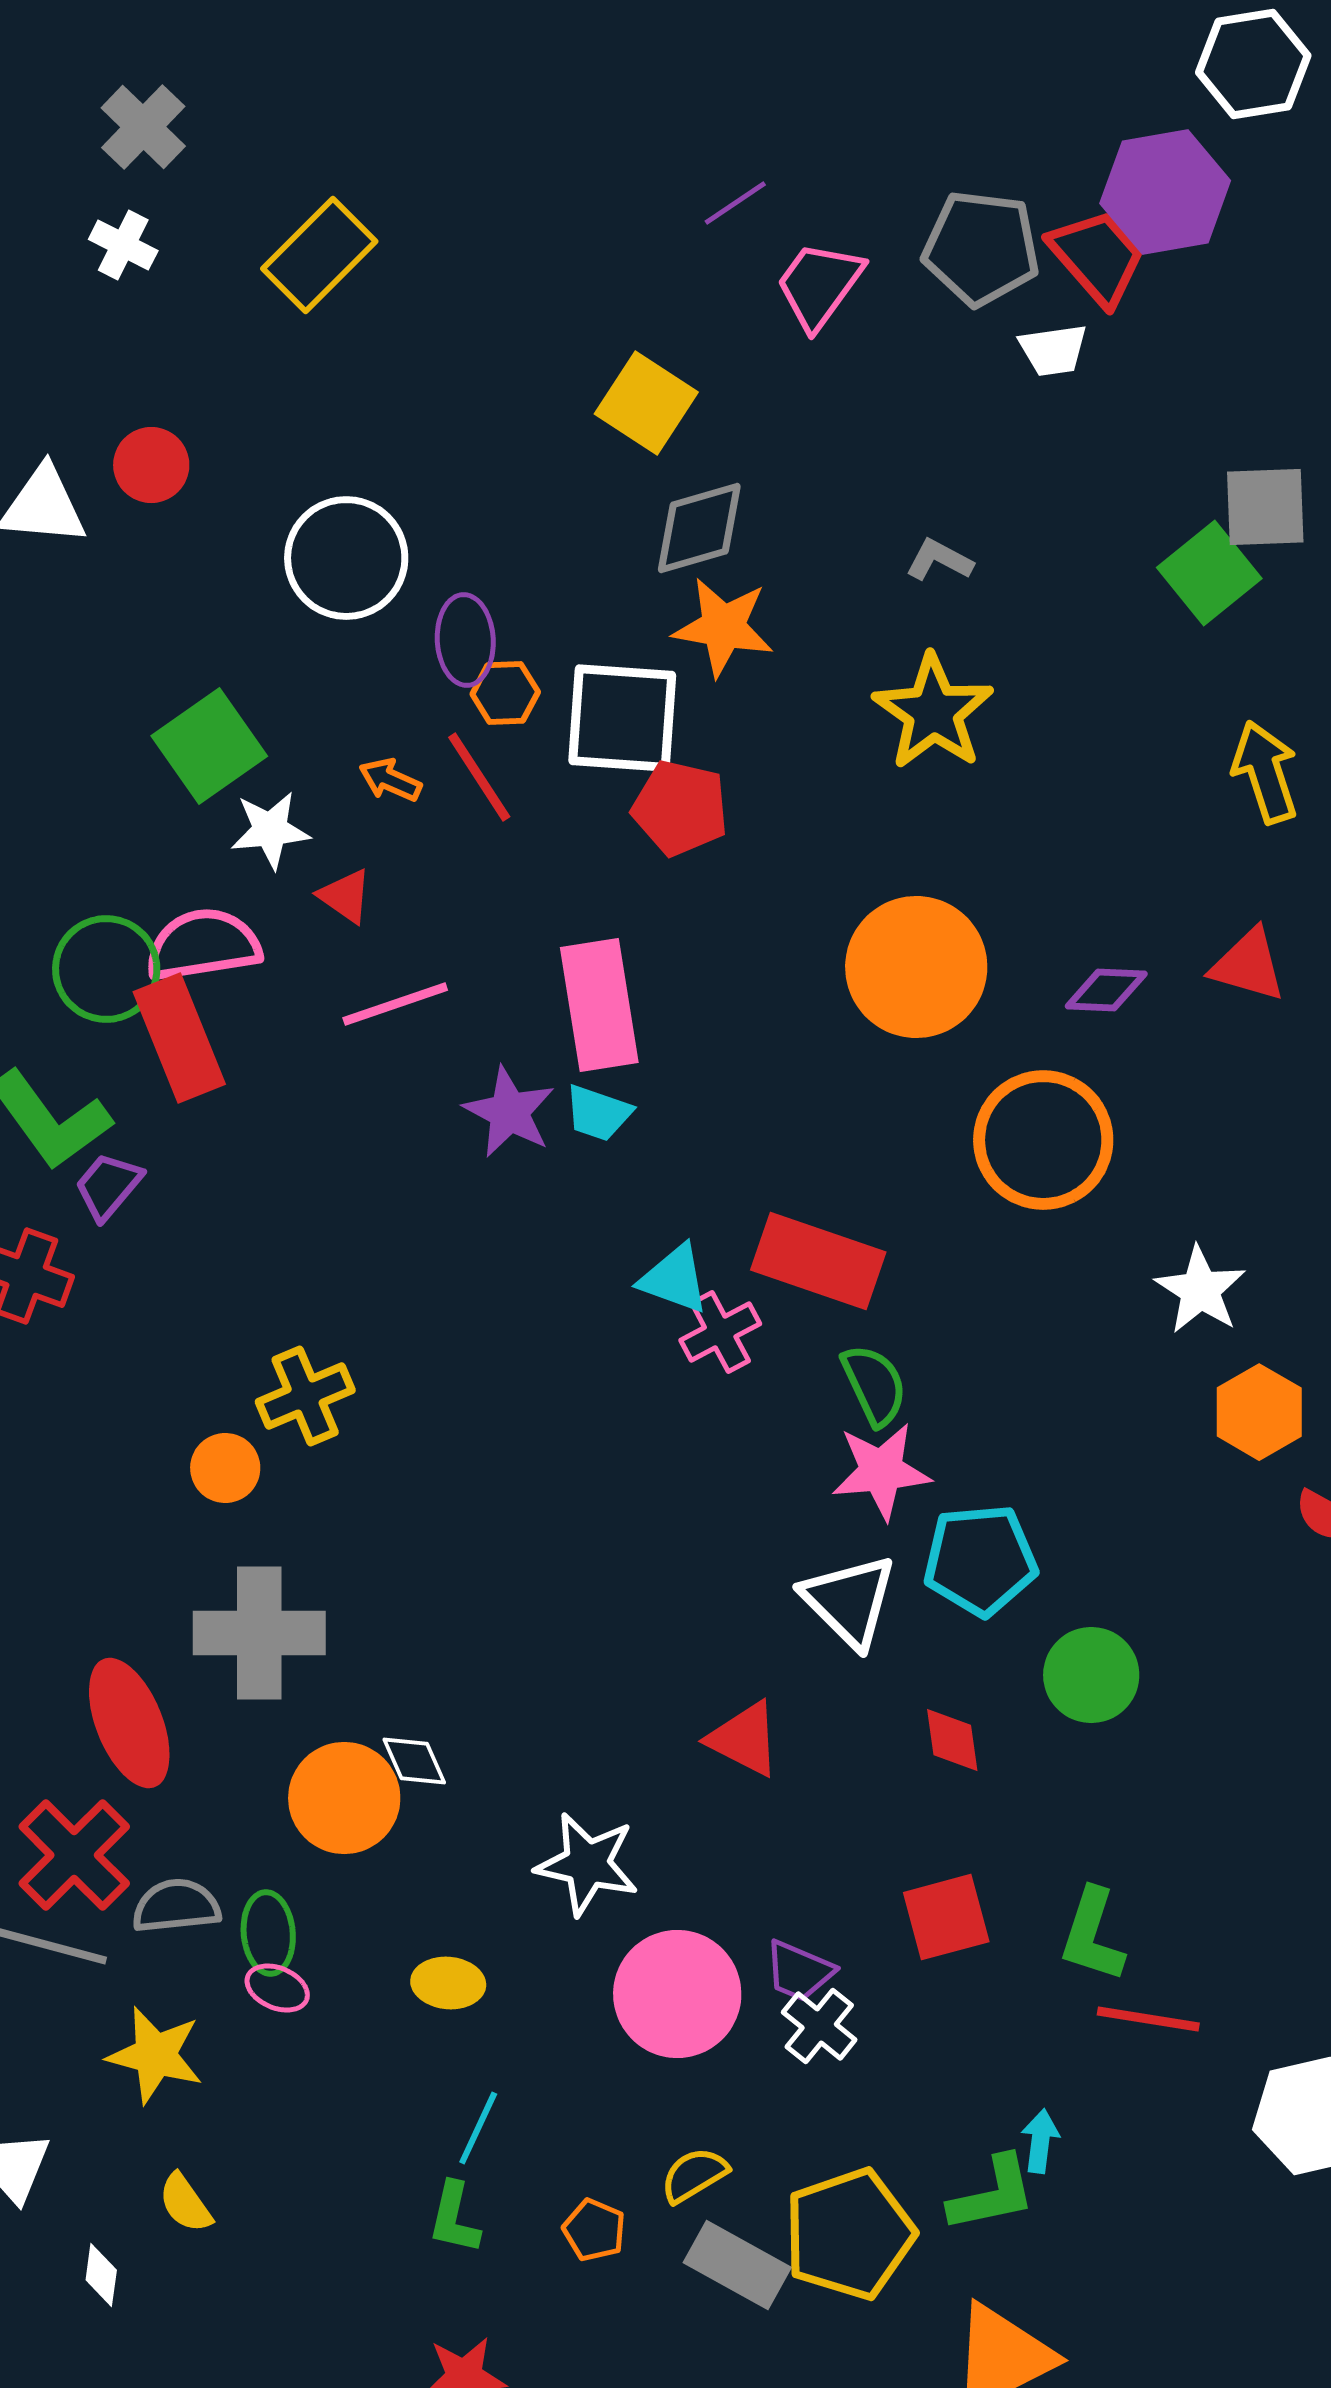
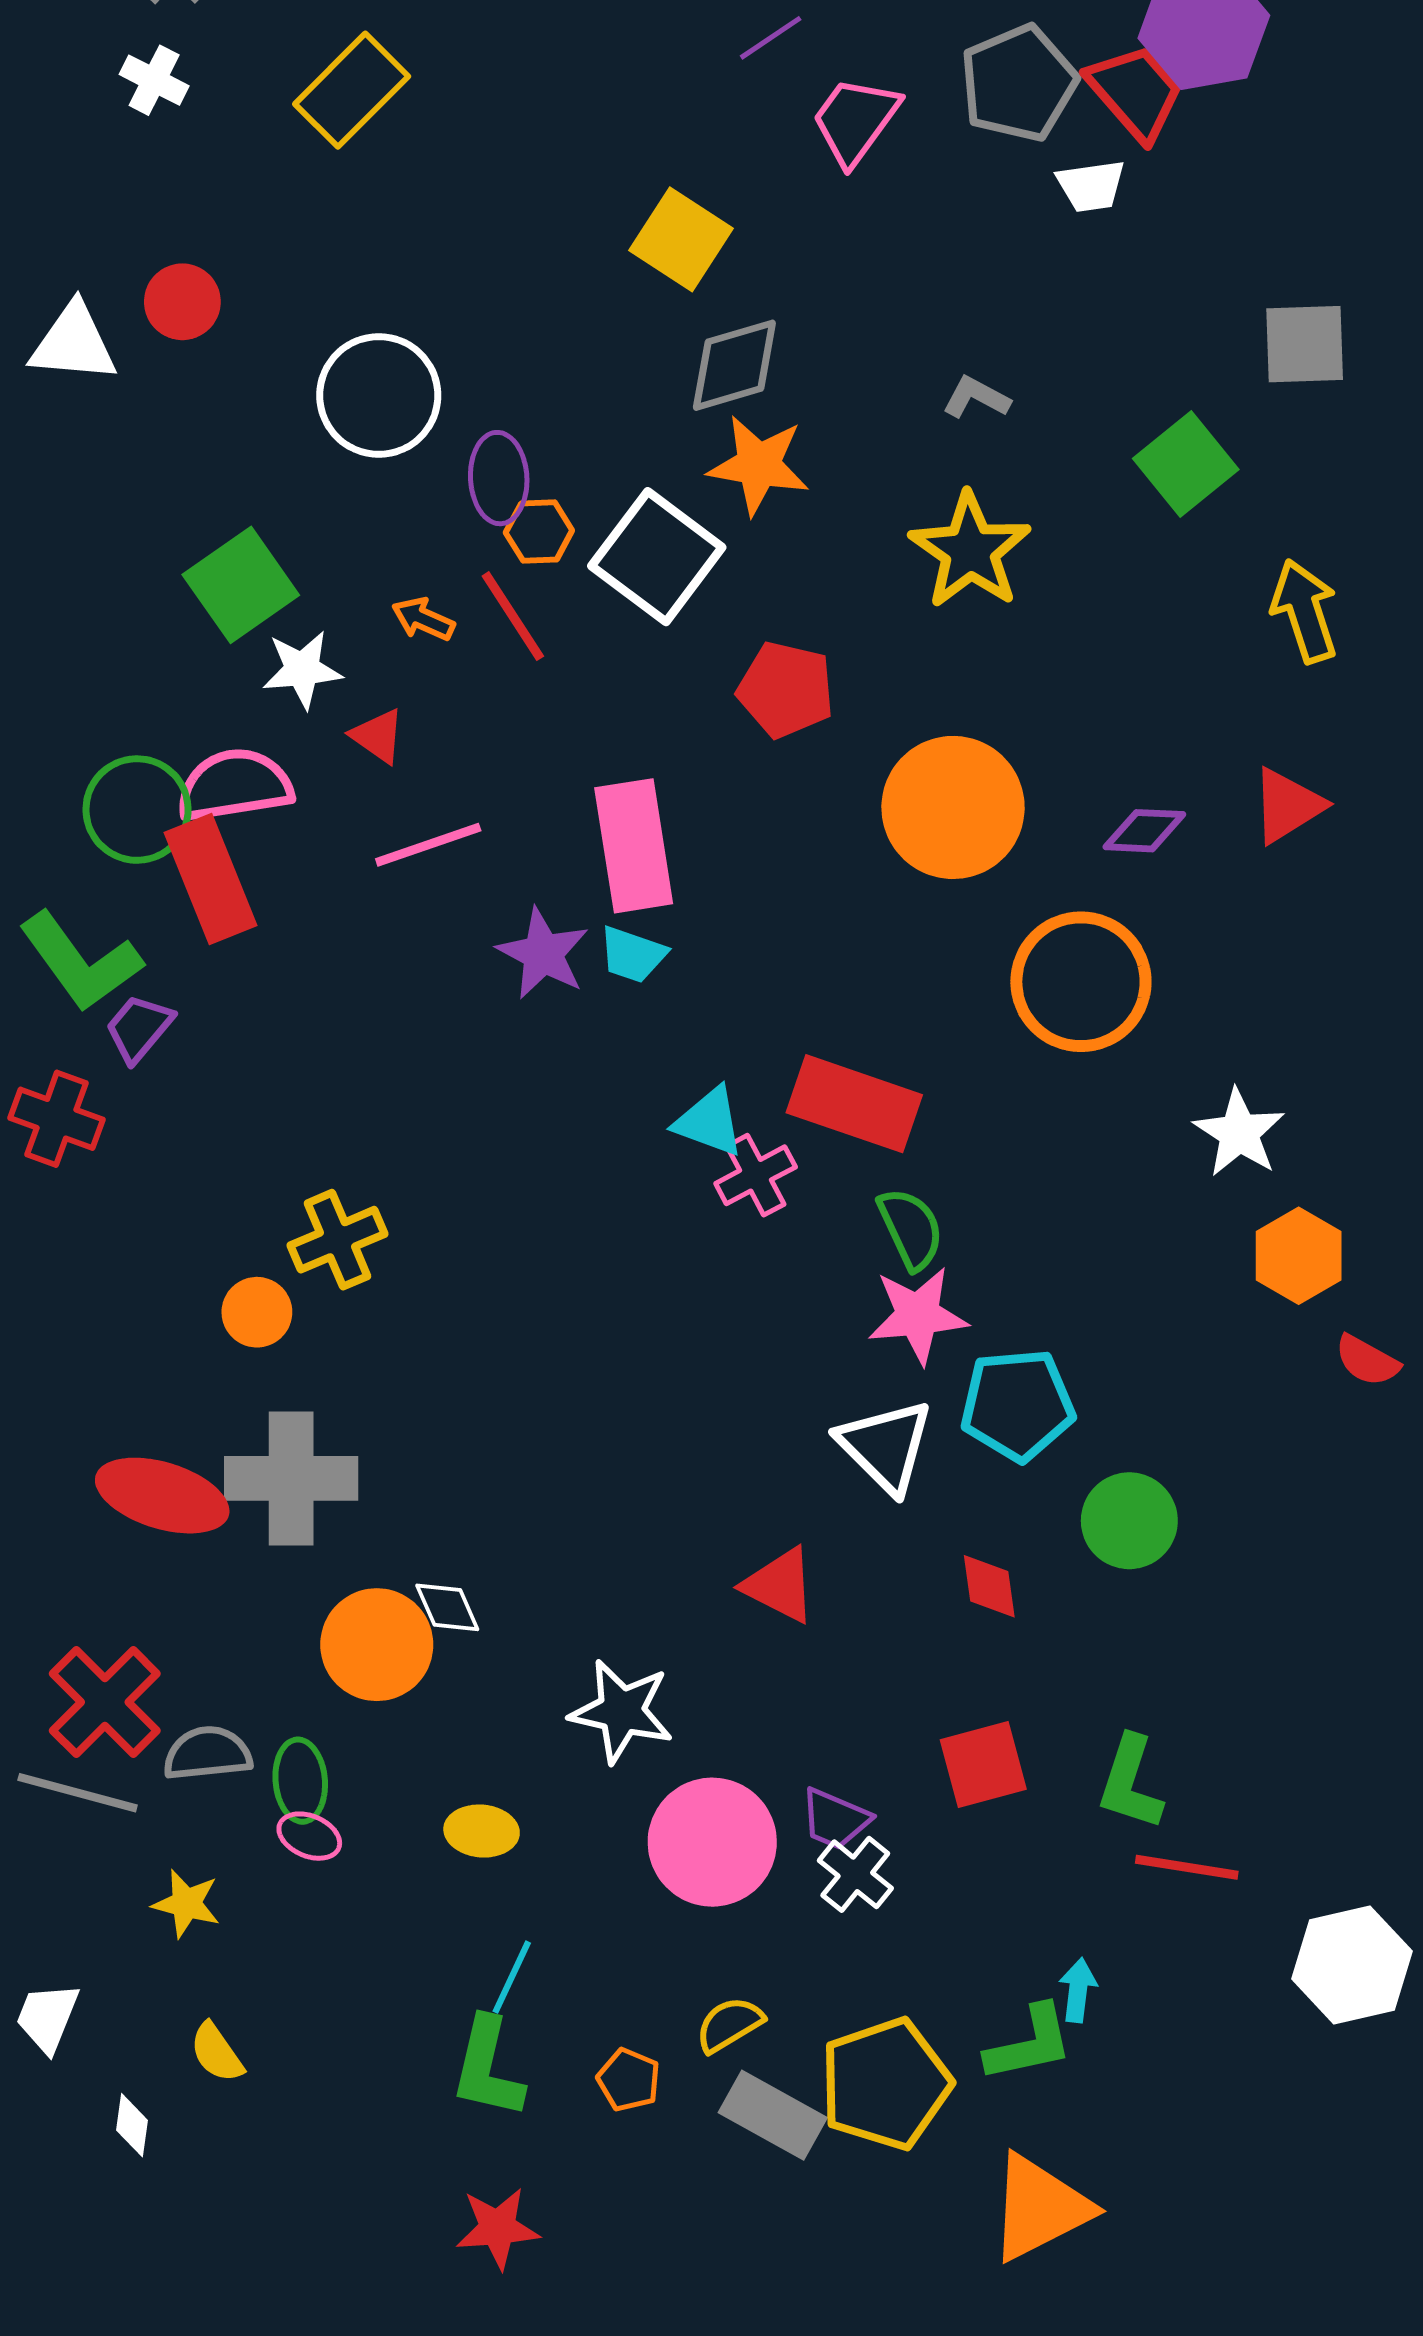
gray pentagon: (981, 248) -> (1018, 83), turned -30
green square: (1209, 573) -> (1186, 464), moved
white square: (622, 718) -> (657, 557), turned 33
red pentagon: (680, 808) -> (786, 690), moved
red triangle: (1248, 965) -> (1287, 805), turned -48
red ellipse: (129, 1723) -> (162, 1496), moved, turned -51
yellow star: (155, 2055) -> (186, 1904), size x0.7
green L-shape: (454, 2218) -> (488, 2068), size x1.4

